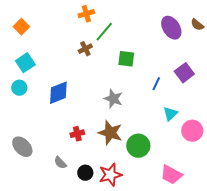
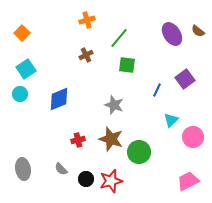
green line: (104, 32) -> (119, 38), moved
gray ellipse: (22, 147) -> (23, 169), moved, turned 35
pink trapezoid: (171, 175) -> (188, 181), moved, turned 125

